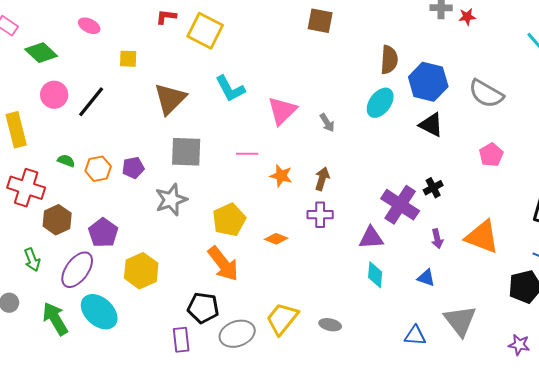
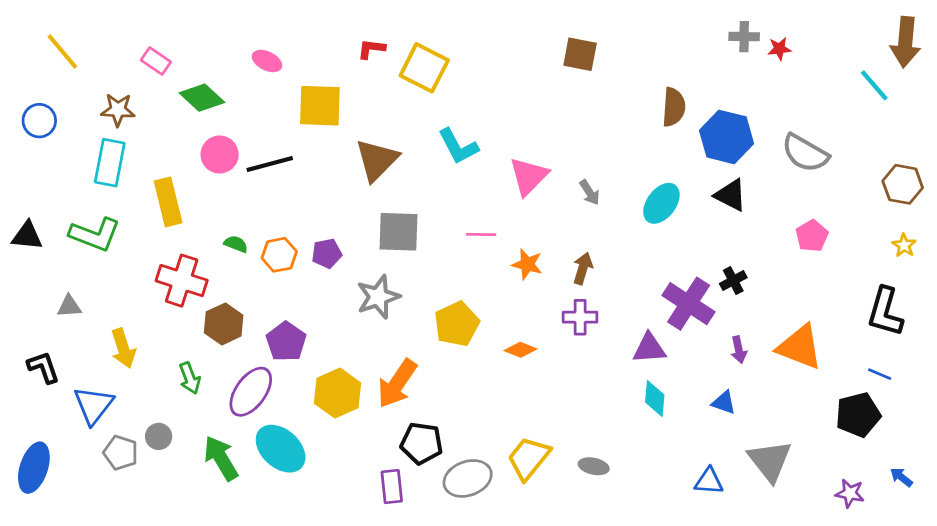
yellow square: (128, 59) -> (320, 106), size x1.8
black line: (91, 102) -> (270, 164), turned 36
cyan ellipse: (380, 103) -> (661, 203), moved
orange arrow: (223, 264) -> (397, 384), moved, turned 72

